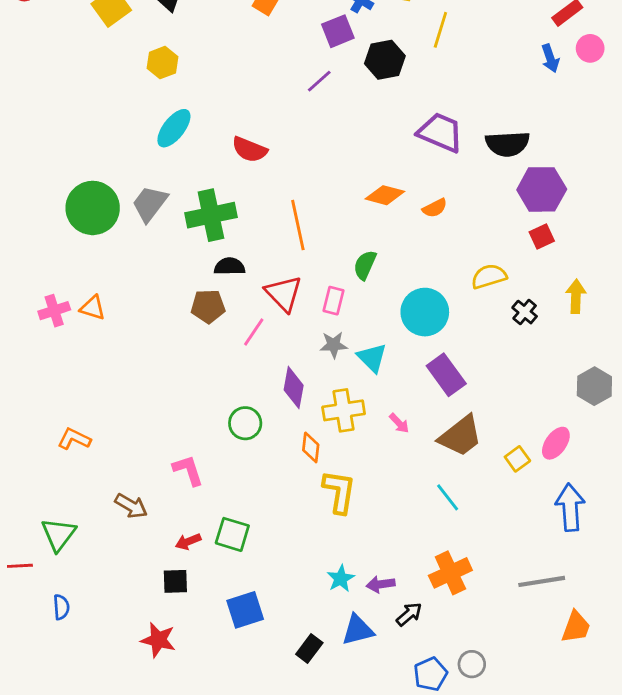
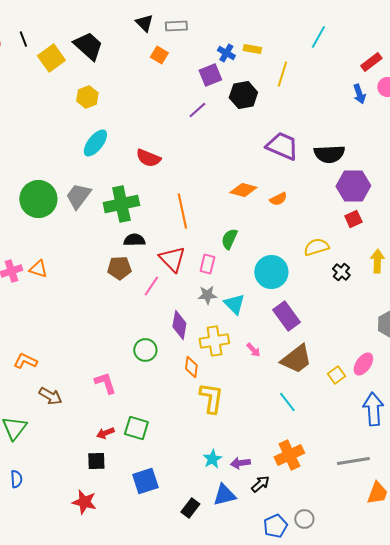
brown arrow: (131, 506) -> (50, 396), moved

